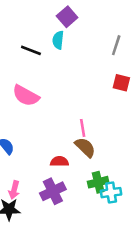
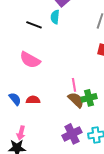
red semicircle: (59, 162) -> (33, 100), moved
green cross: (98, 182) -> (89, 98), moved
purple cross: (53, 191) -> (72, 134), moved

